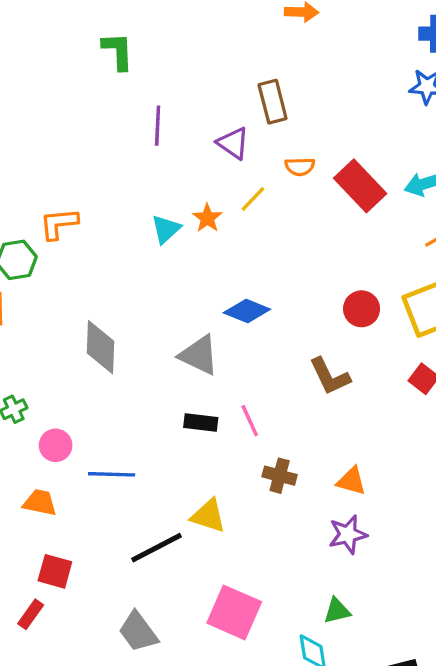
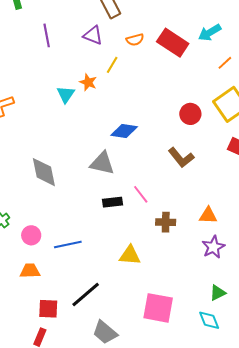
black line: (156, 548) -> (86, 295), moved

